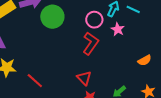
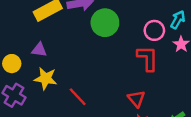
red L-shape: (91, 43) -> (148, 58), turned -40

